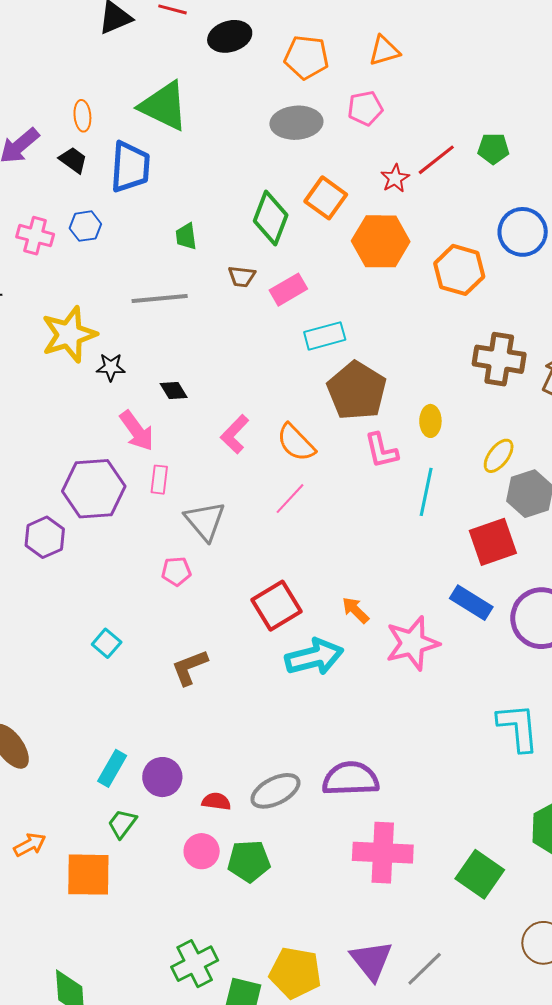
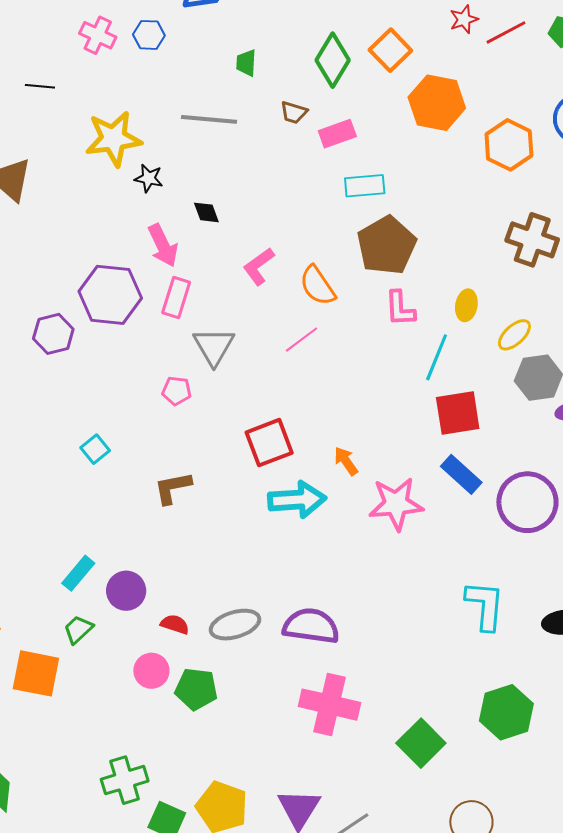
red star: (395, 178) -> (464, 19), moved
yellow ellipse: (430, 421) -> (466, 305), moved
pink rectangle: (159, 480) -> (176, 298), size x1.4
red square: (493, 542) -> (458, 413), moved

